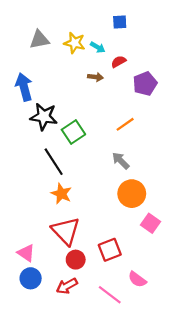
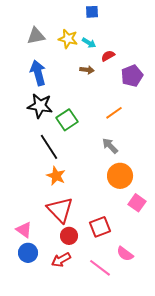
blue square: (120, 22) -> (92, 12), moved
blue arrow: (24, 87) -> (38, 73), moved

